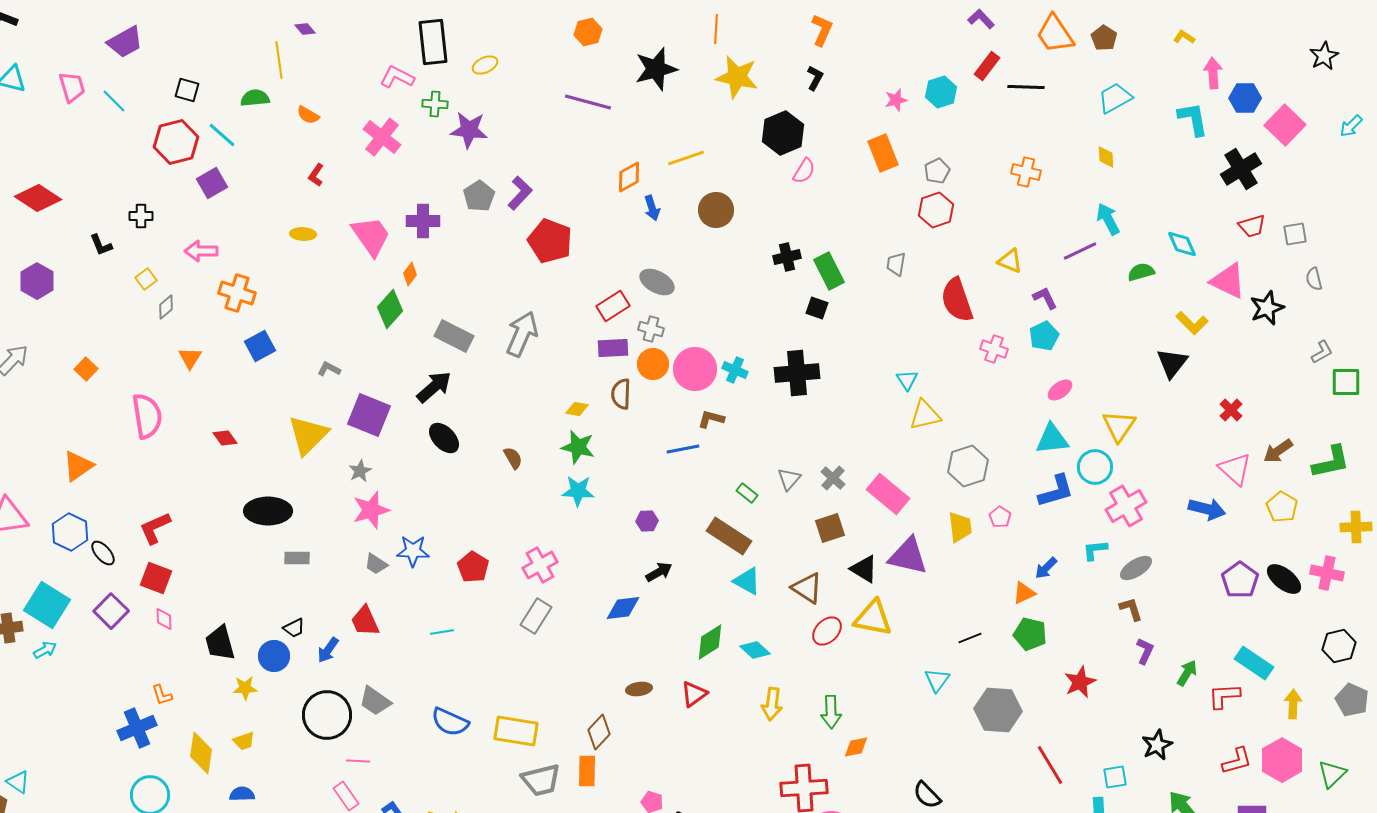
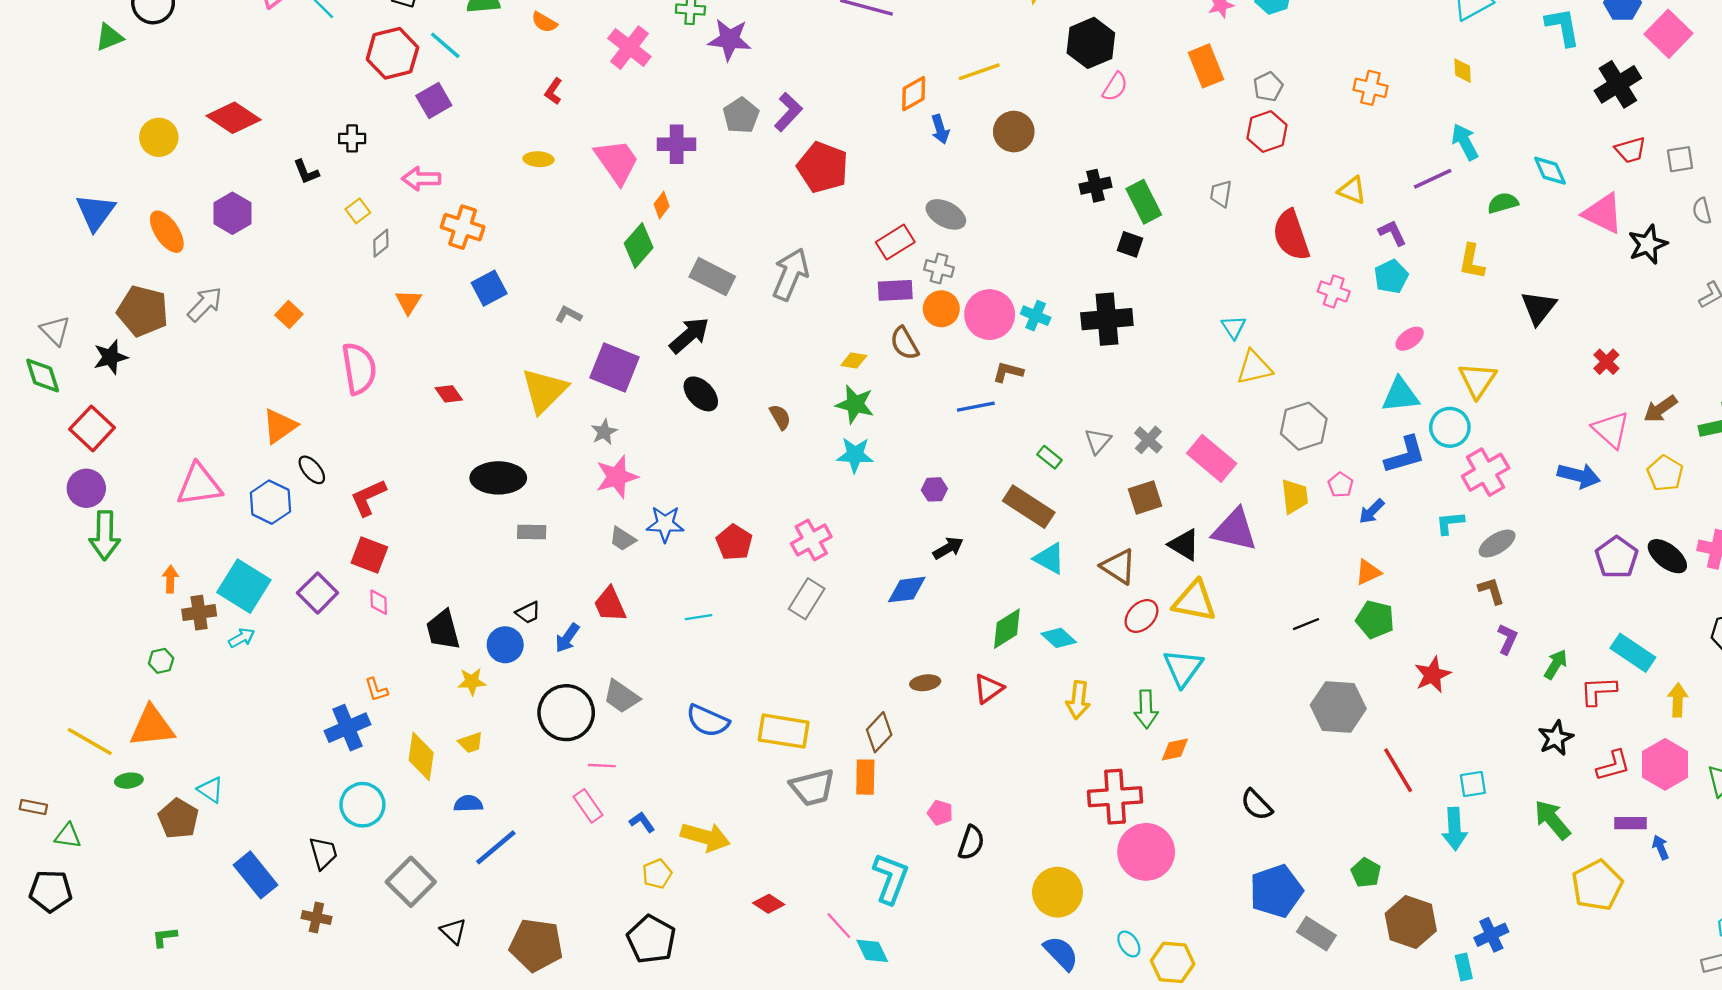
yellow L-shape: (1192, 323) -> (1472, 262), moved, turned 56
brown semicircle: (621, 394) -> (904, 343), turned -32
black ellipse: (103, 553) -> (312, 470), moved
blue arrow: (1046, 568) -> (1372, 511), moved
cyan triangle: (937, 680) -> (1183, 668), moved, size x1.4
black star: (1157, 745) -> (1556, 738), moved

